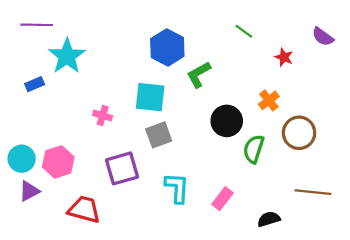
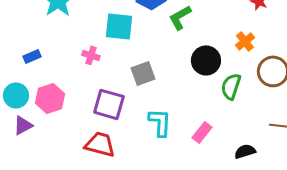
blue rectangle: (35, 84) -> (32, 56), moved
cyan square: (150, 97) -> (119, 26), moved
purple square: (122, 168) -> (109, 104), turned 32
red trapezoid: (84, 209) -> (100, 144), moved

